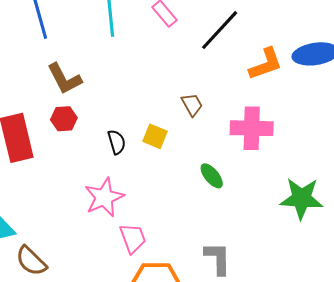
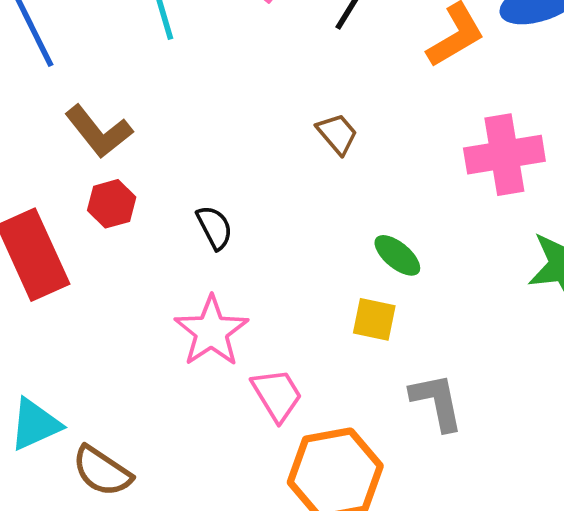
pink cross: (252, 128) -> (504, 155), moved
yellow square: (155, 136) -> (374, 319), moved

